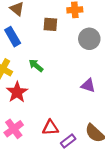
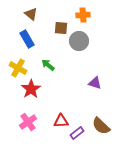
gray circle: (89, 39) -> (79, 41), moved

